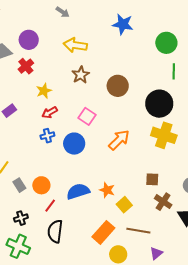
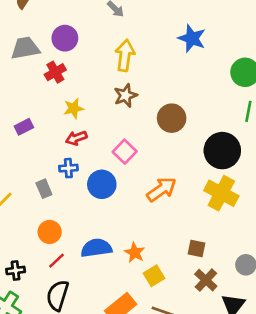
yellow arrow: (75, 45) -> (125, 55), turned 80
gray rectangle: (19, 185) -> (44, 189), moved

